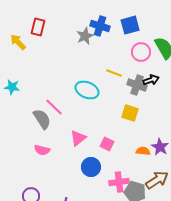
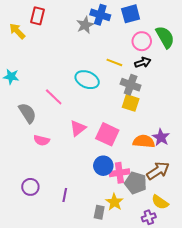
black arrow: (151, 80) -> (143, 62), moved
gray cross: (137, 85) -> (131, 85), moved
gray semicircle: (42, 119) -> (27, 113), moved
pink square: (107, 144) -> (107, 134), size x1.6
orange semicircle: (143, 151) -> (144, 141), size x1.5
blue circle: (91, 167) -> (103, 166), moved

